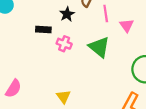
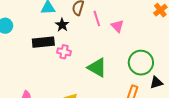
black rectangle: (43, 30) -> (43, 42), size x1.5
green triangle: (99, 47) -> (97, 68), moved

